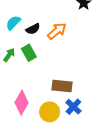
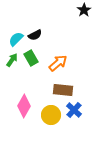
cyan semicircle: (13, 23) -> (16, 39), moved
orange arrow: (57, 31) -> (58, 63), moved

